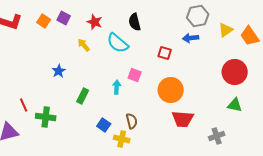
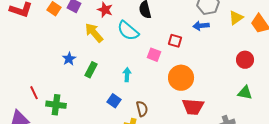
yellow arrow: (84, 45) -> (94, 33), size x1.5
red circle: (235, 72) -> (245, 60), size x0.7
pink square: (135, 75) -> (154, 55), moved
green rectangle: (83, 96) -> (91, 70), moved
blue square: (104, 125) -> (114, 101), moved

